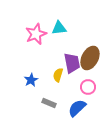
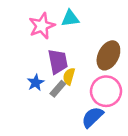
purple trapezoid: (72, 63) -> (58, 62), moved
pink circle: (88, 87) -> (106, 91), size x1.6
gray rectangle: (49, 103) -> (58, 89), moved, turned -72

